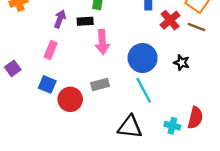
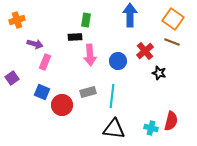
purple arrow: (60, 19) -> (35, 44), moved, turned 84
red cross: (170, 20) -> (145, 51), moved
blue circle: (143, 58) -> (118, 61), moved, size x0.7
cyan line: (144, 90) -> (112, 96), moved, turned 35

